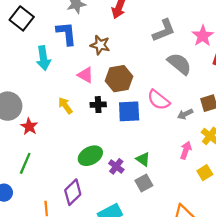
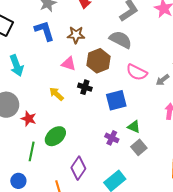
cyan arrow: (43, 58) -> (17, 66), moved
gray semicircle: (179, 64) -> (121, 40), moved
black cross: (98, 105) -> (85, 87), turned 32
blue square: (129, 111) -> (116, 100), moved
green ellipse: (90, 156) -> (55, 136), moved

